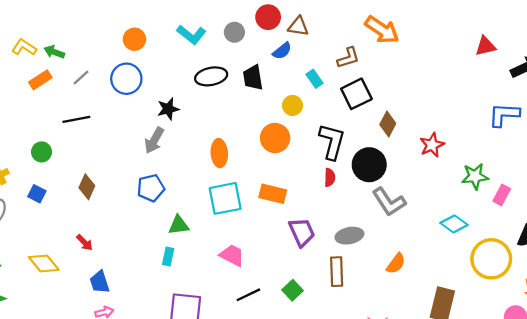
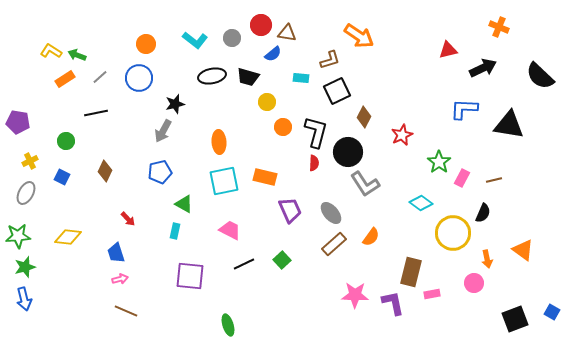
black trapezoid: (253, 78) -> (248, 77), turned -65
cyan rectangle: (315, 79) -> (301, 78), turned -49
yellow circle: (293, 105) -> (267, 102), moved
orange circle: (275, 138) -> (283, 127), moved, size x0.7
green star: (475, 176) -> (439, 162), turned -30
green triangle: (179, 225) -> (184, 204), turned 36
gray ellipse: (349, 236) -> (331, 213), turned 60
red arrow: (85, 243) -> (128, 219), moved
yellow diamond: (44, 263) -> (68, 237), turned -44
brown rectangle: (337, 272) -> (334, 244), moved, turned 50

